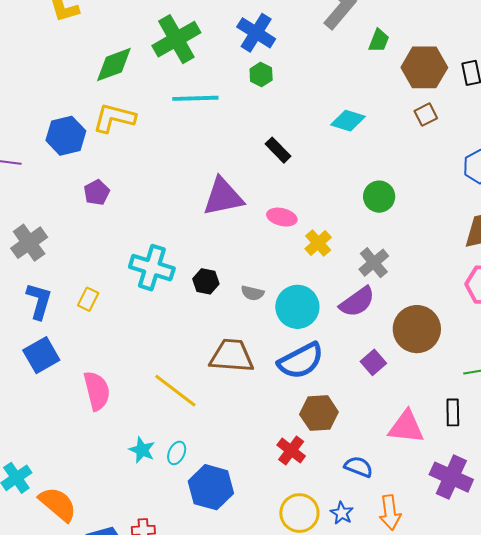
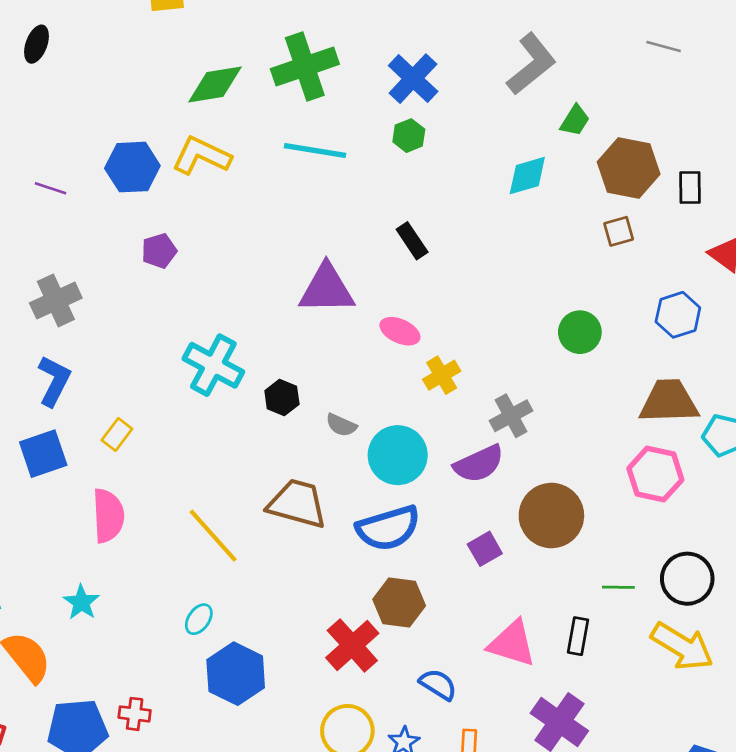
cyan diamond: (348, 121) -> (527, 176), moved, turned -44
green circle: (379, 197) -> (580, 332), moved
yellow rectangle: (88, 299) -> (117, 435), moved
cyan star: (142, 450) -> (81, 602), moved
red cross: (291, 451) -> (352, 645), size x1.4

